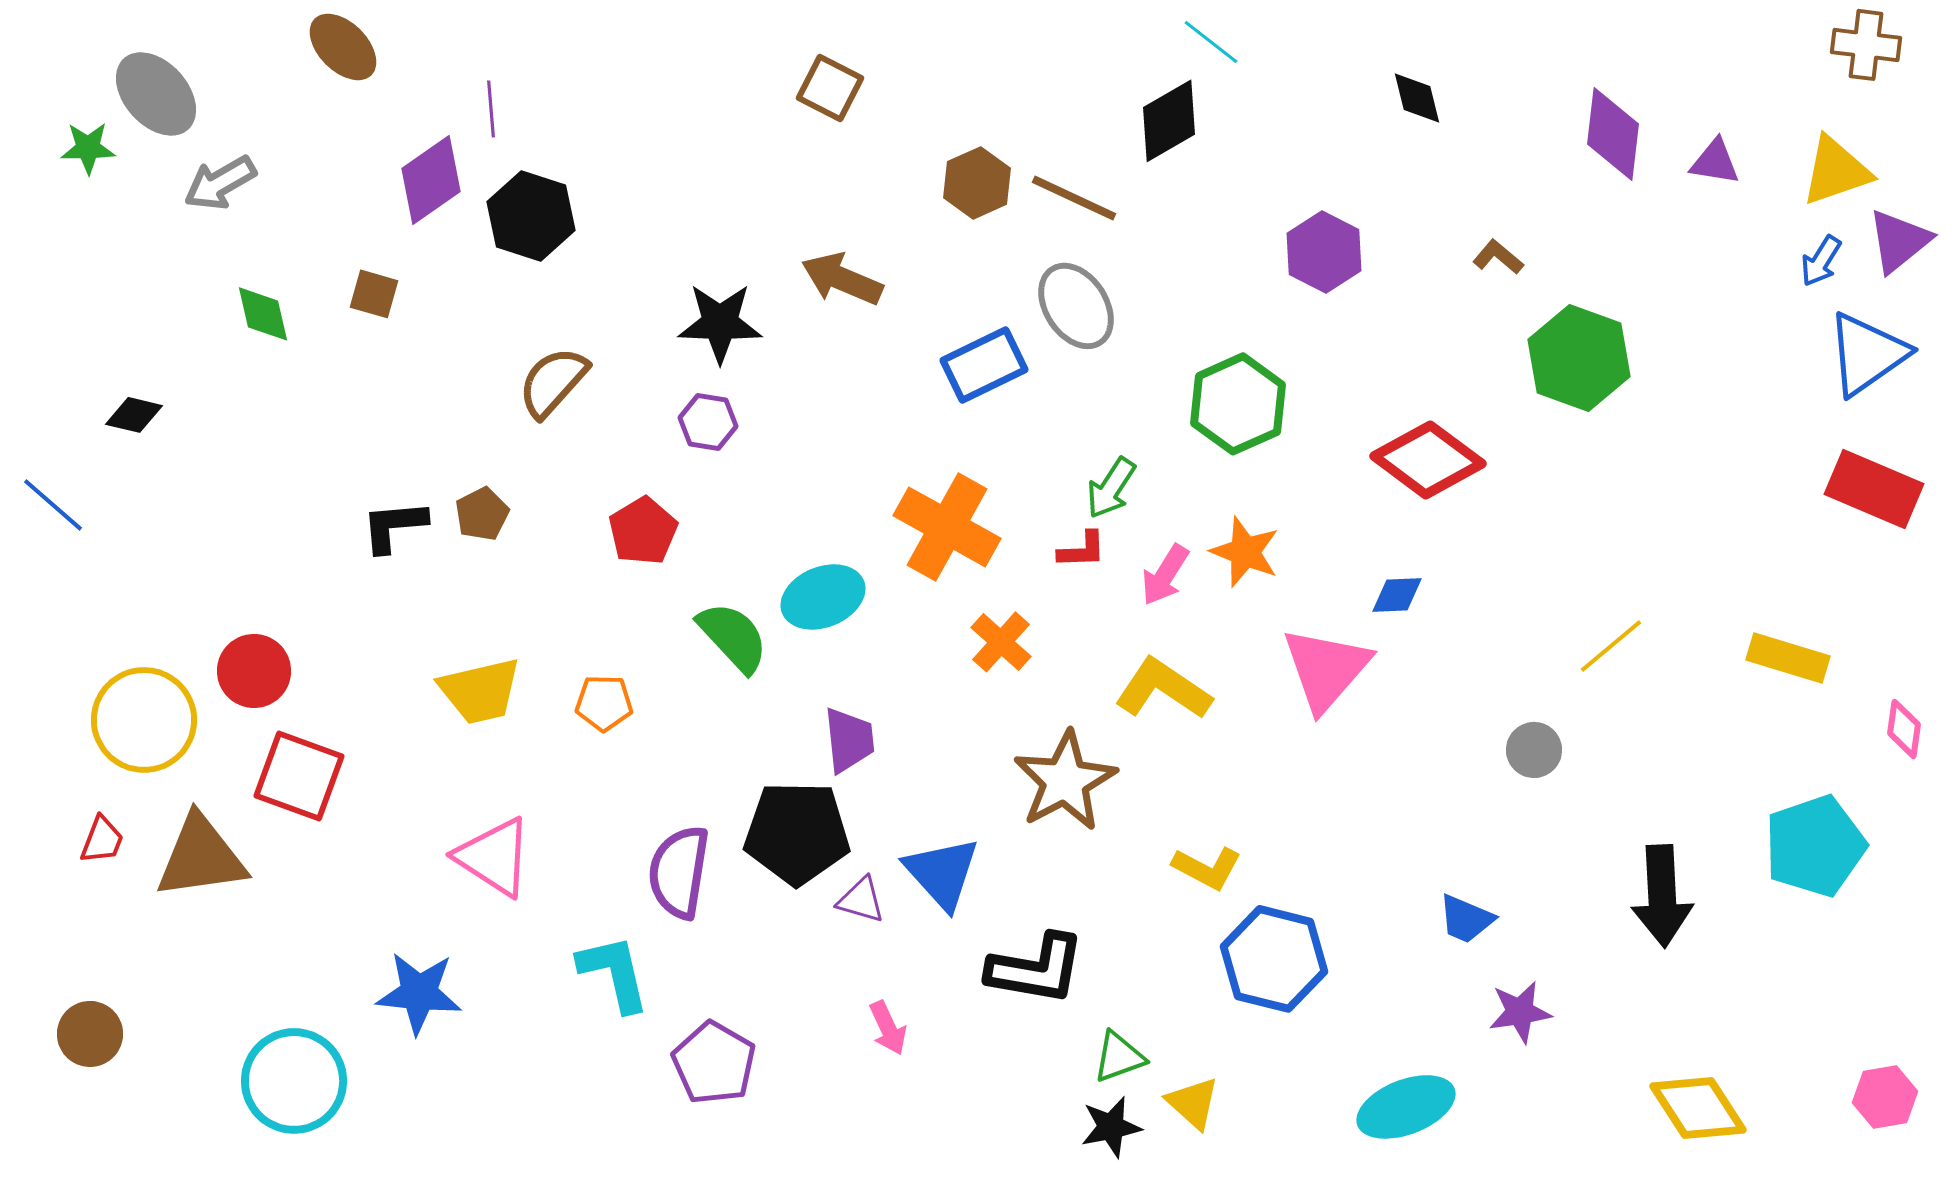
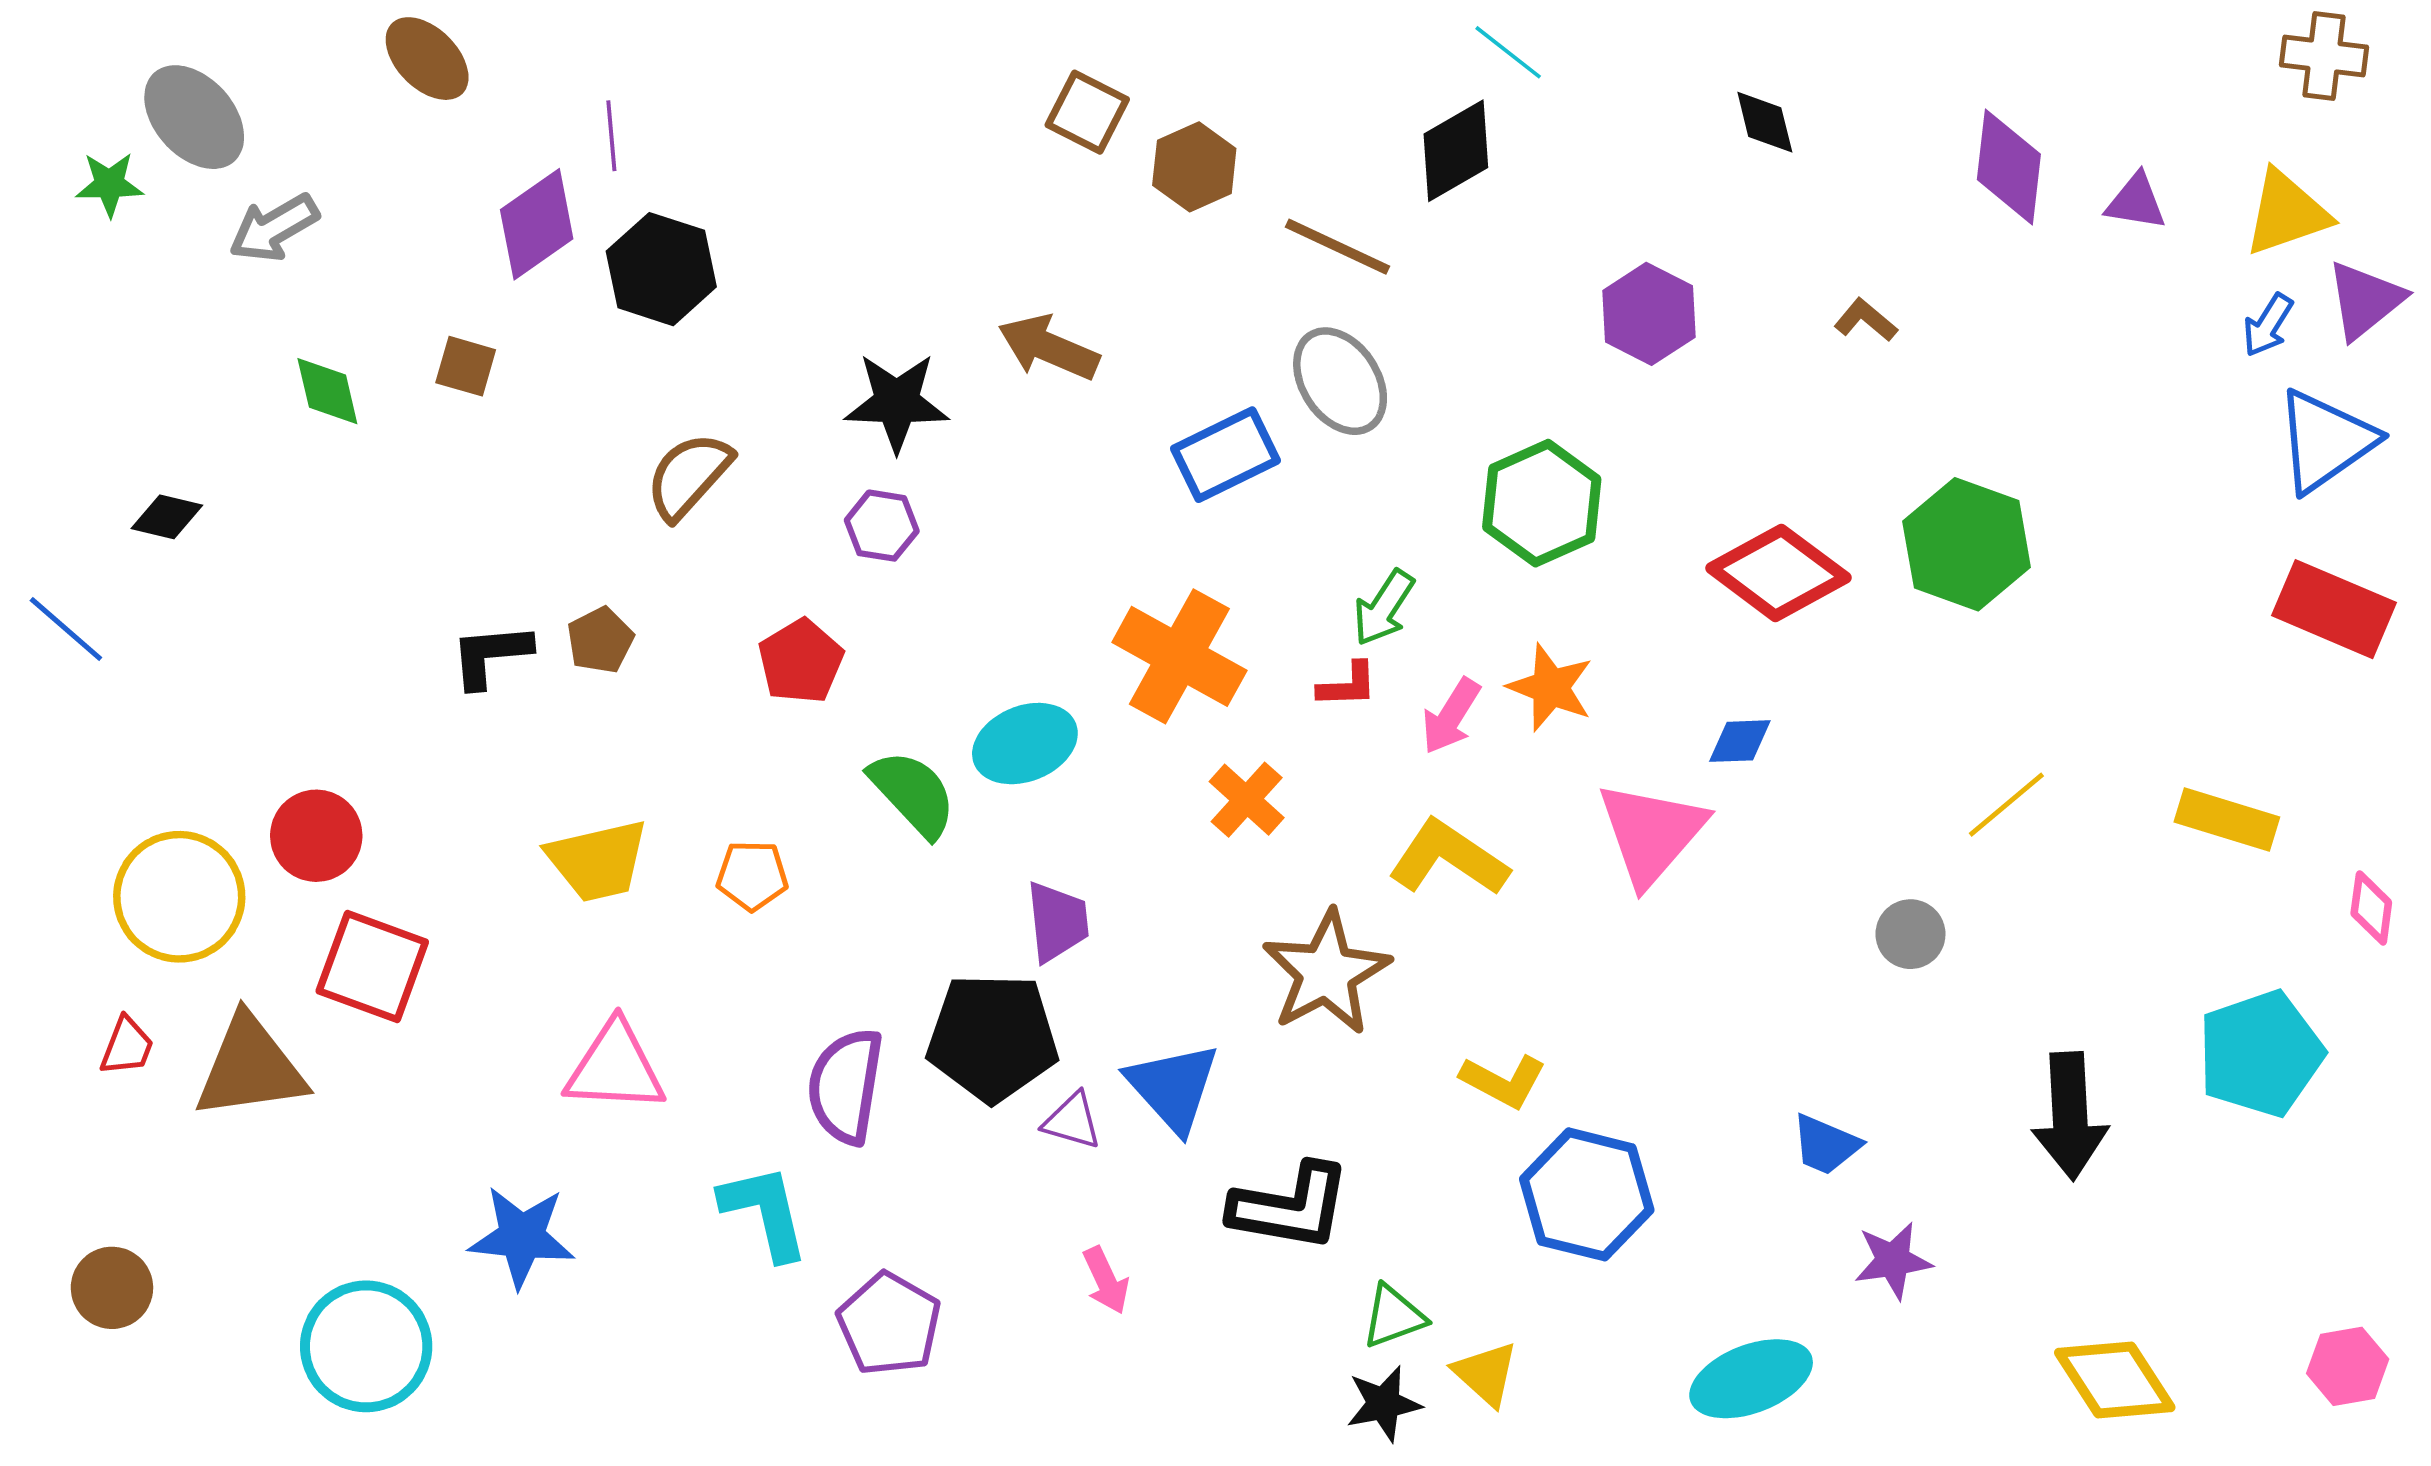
brown square: (830, 88) -> (1087, 112), moved
brown hexagon: (977, 183) -> (1194, 167), moved
green hexagon: (1579, 358) -> (1967, 544), moved
pink triangle: (494, 857) -> (615, 1067), turned -30

